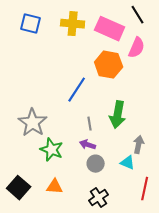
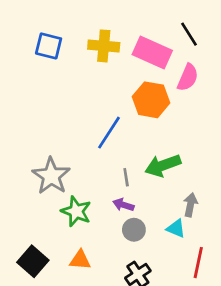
green arrow: (118, 115) -> (163, 165), turned 60

